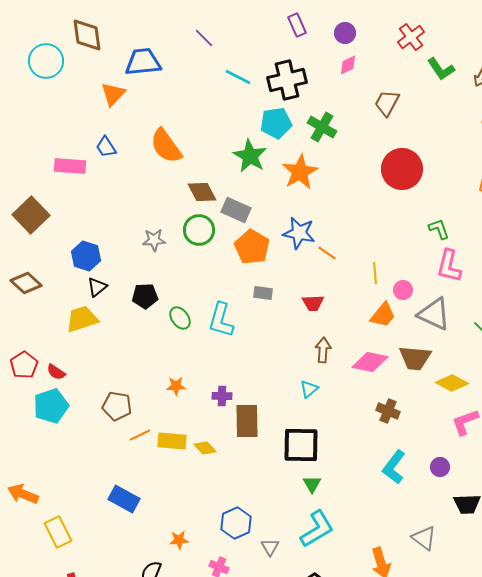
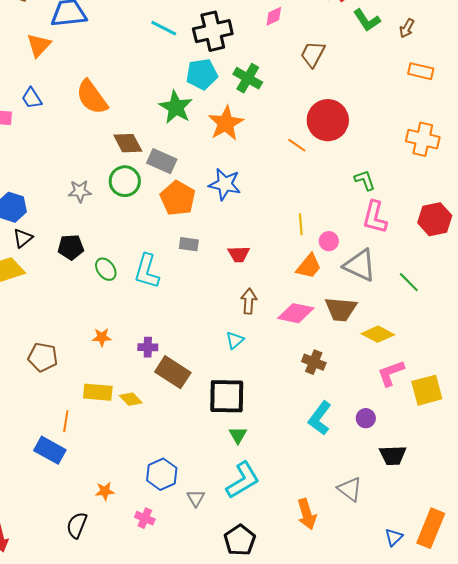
orange line: (327, 253) -> (297, 145), moved
brown rectangle: (247, 421) -> (173, 372), turned -56
orange line: (140, 435) -> (66, 421), moved, turned -55

